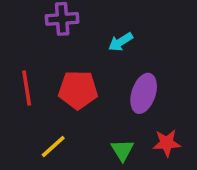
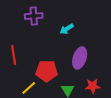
red pentagon: (78, 90) -> (47, 71), moved

